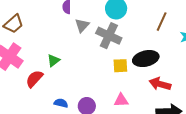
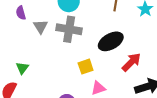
yellow square: (120, 66) -> (86, 67), moved
red arrow: (160, 84) -> (131, 62), turned 135

